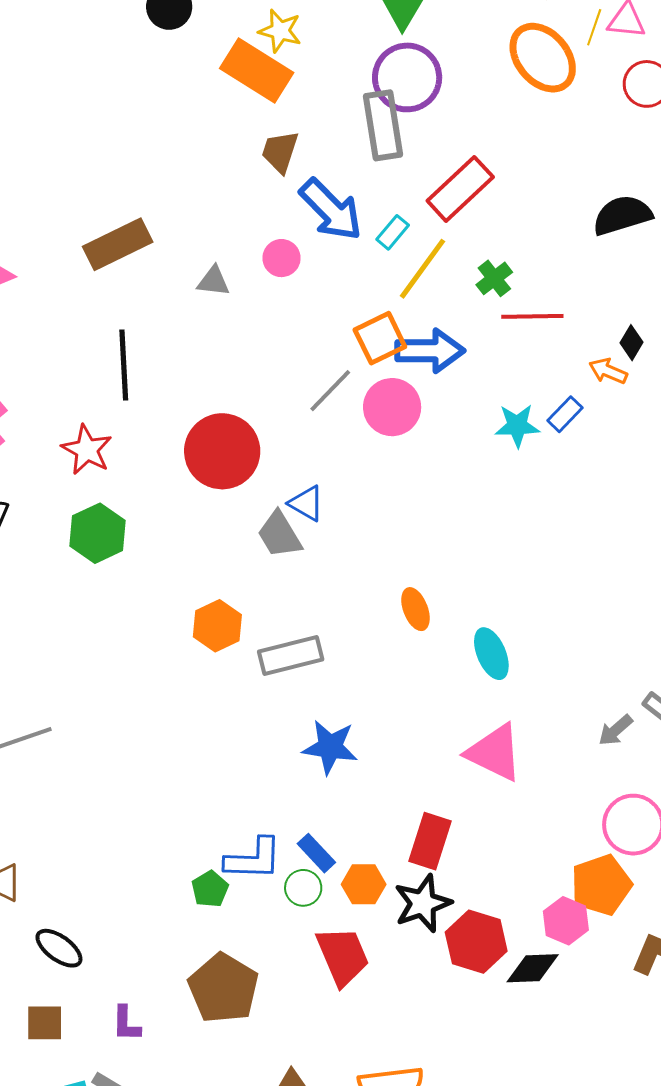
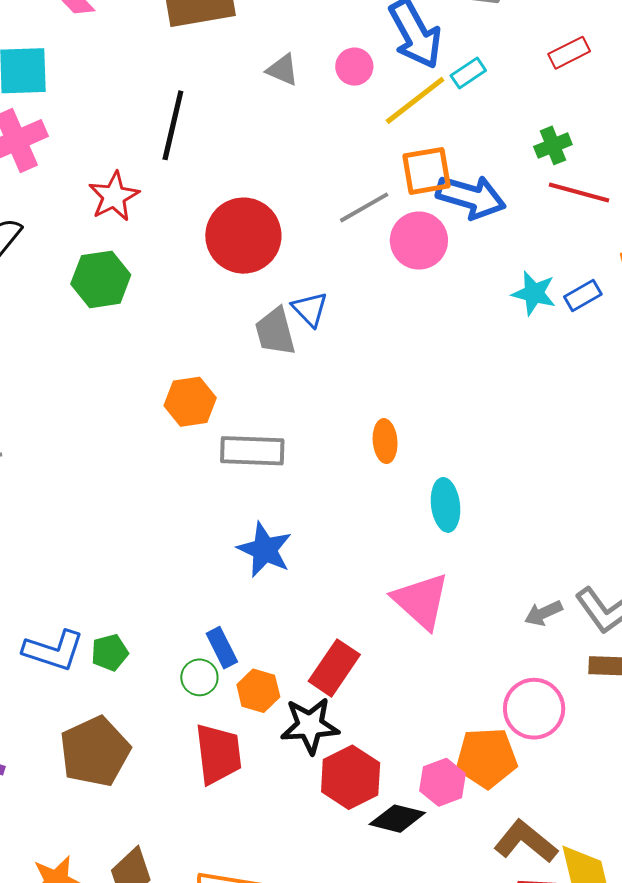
red rectangle: (460, 189) -> (569, 53), moved, size x0.6
yellow line: (422, 269) -> (415, 100), moved
blue L-shape: (253, 859) -> (54, 650), moved

